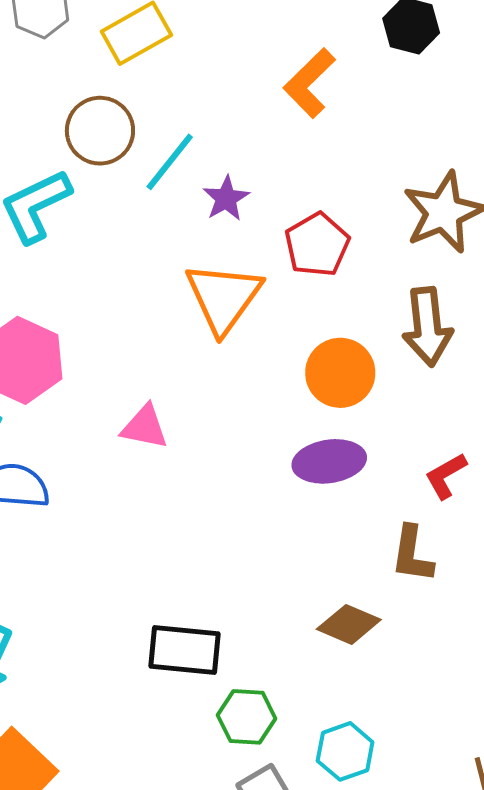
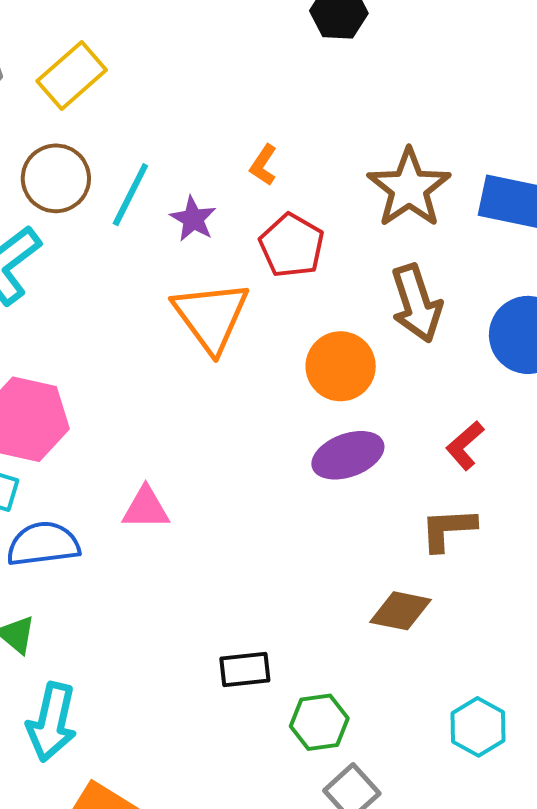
orange L-shape: (309, 83) -> (263, 165), moved, size x0.6
pink triangle: (145, 427) -> (146, 508), moved
brown L-shape: (412, 554) -> (448, 529), turned 90
black rectangle: (185, 650) -> (245, 669), size x0.7
cyan hexagon: (345, 751) -> (478, 727), moved

